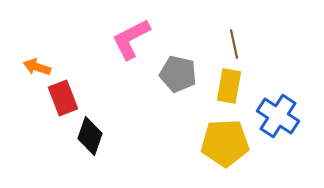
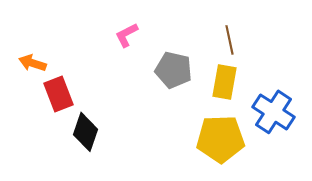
pink L-shape: (131, 39) -> (126, 35), size x0.6

